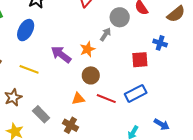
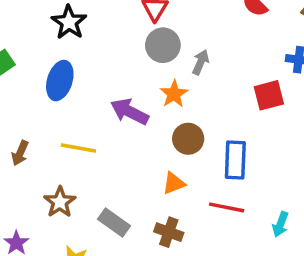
gray circle: (120, 17) -> (163, 45), moved
blue rectangle: (136, 93) -> (235, 160), moved, turned -50
red line: (106, 99) -> (227, 207), moved

